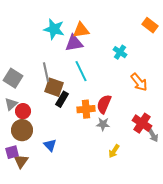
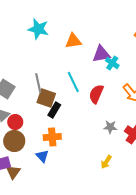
cyan star: (54, 29) -> (38, 29), moved
purple triangle: (74, 43) -> (101, 54), moved
red semicircle: (104, 104) -> (96, 94), moved
orange cross: (86, 109) -> (52, 137), moved
gray star: (103, 124) -> (110, 127), moved

